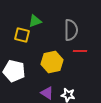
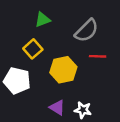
gray semicircle: (71, 30) -> (87, 31), turned 45
yellow square: (22, 35) -> (33, 49), moved, turned 35

